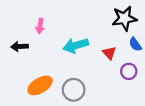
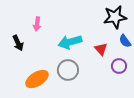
black arrow: (19, 47) -> (18, 43), turned -112
gray circle: (74, 90) -> (68, 70), moved

